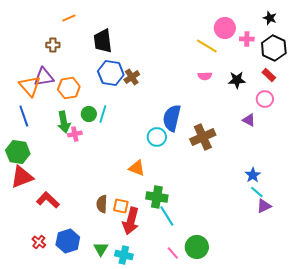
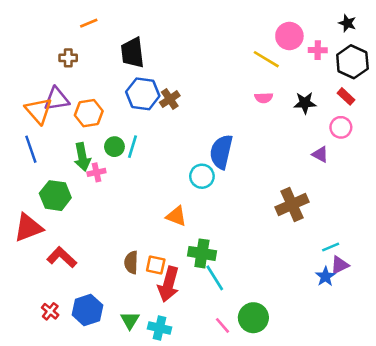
brown cross: (203, 137) -> (292, 205), moved
green hexagon: (18, 152) -> (55, 196), moved
blue star: (253, 175) -> (325, 277), moved
cyan line: (257, 192) -> (331, 247), turned -64

